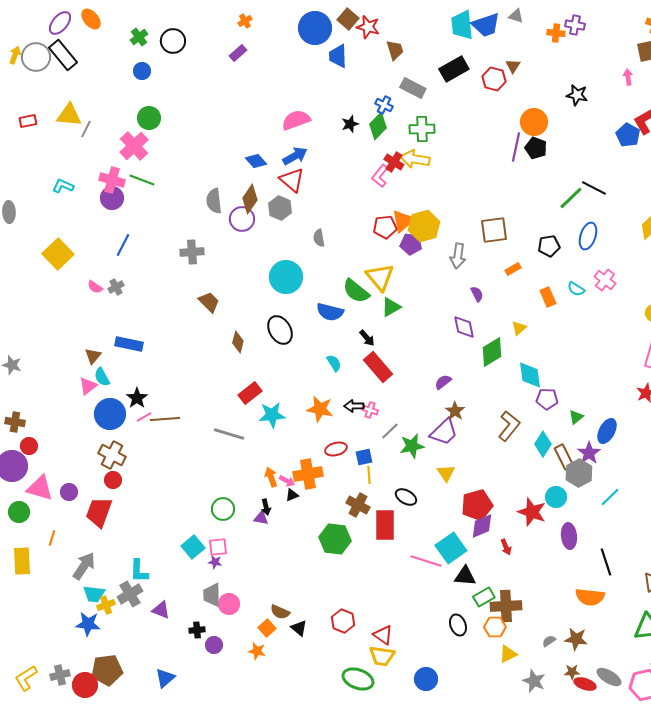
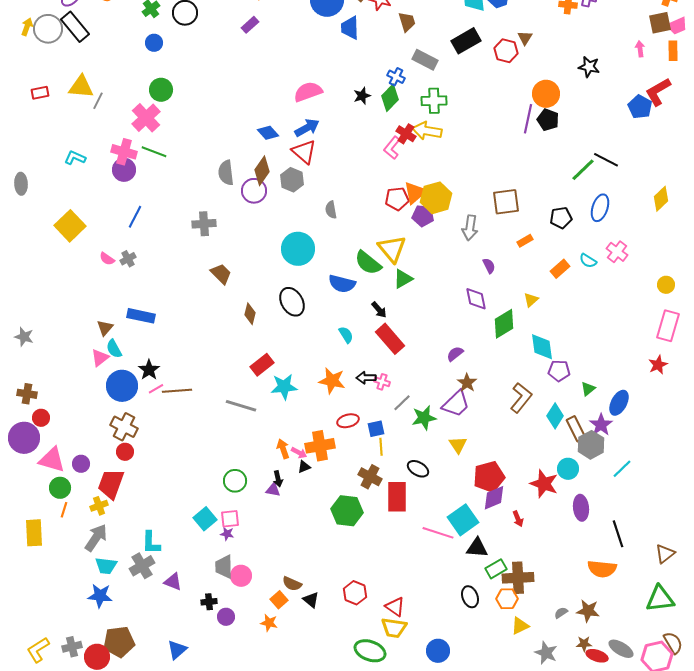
orange rectangle: (548, 297) -> (560, 269), turned 72
green circle: (19, 512) -> (60, 488), moved
yellow cross: (106, 605) -> (99, 506), moved

